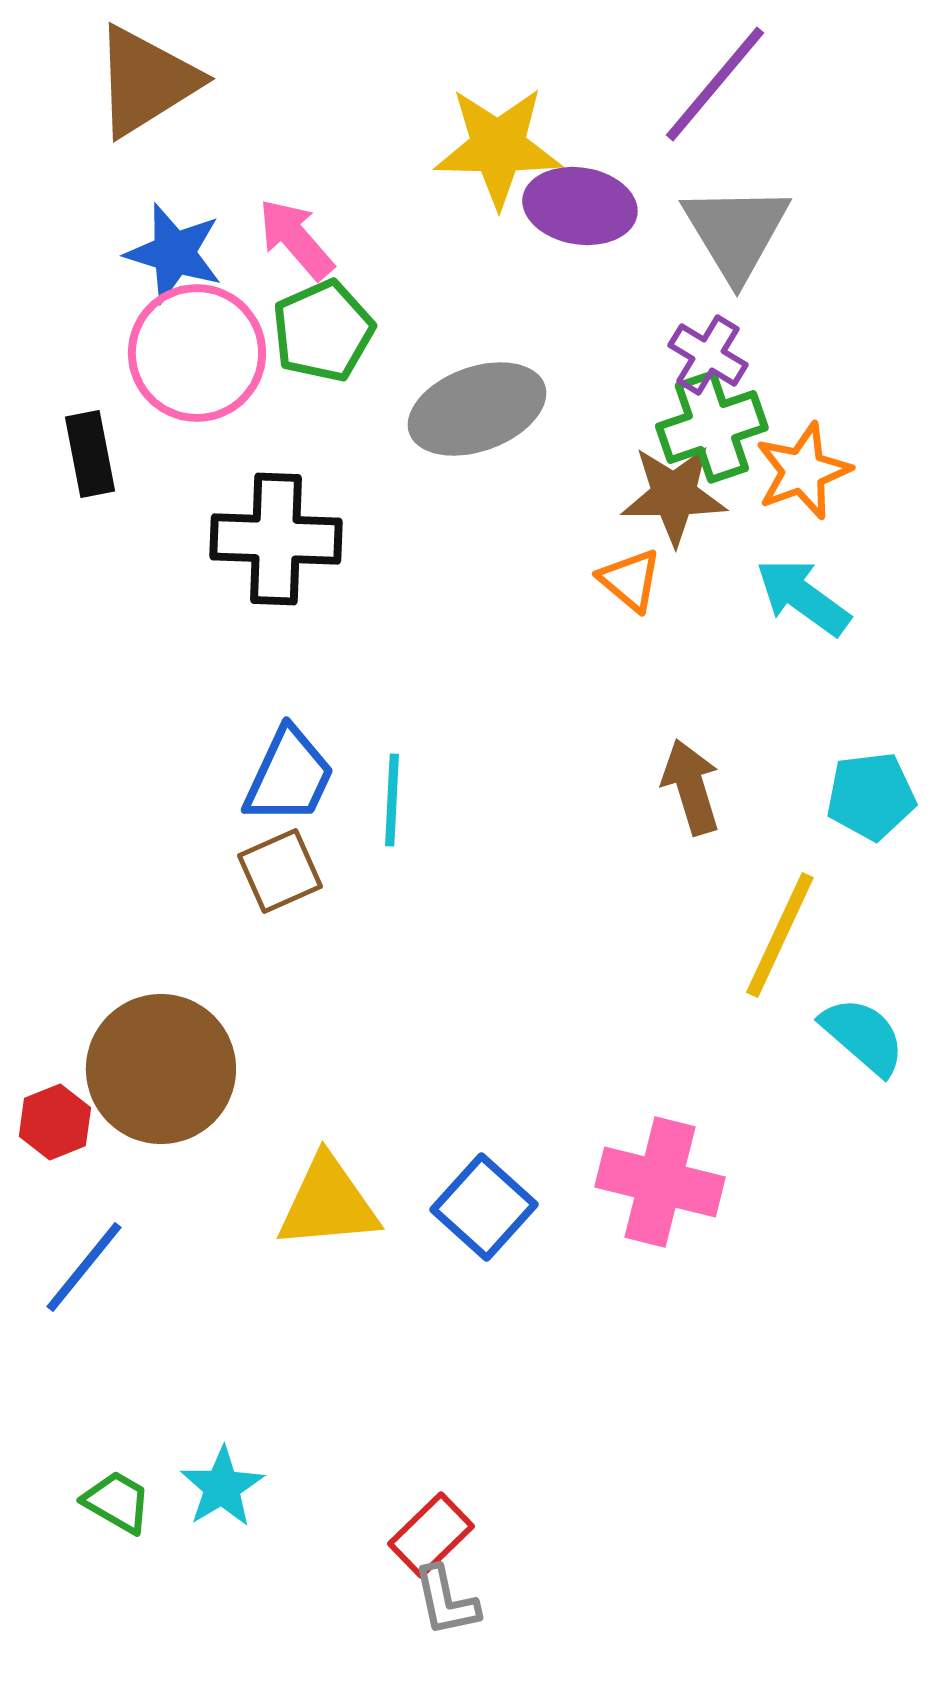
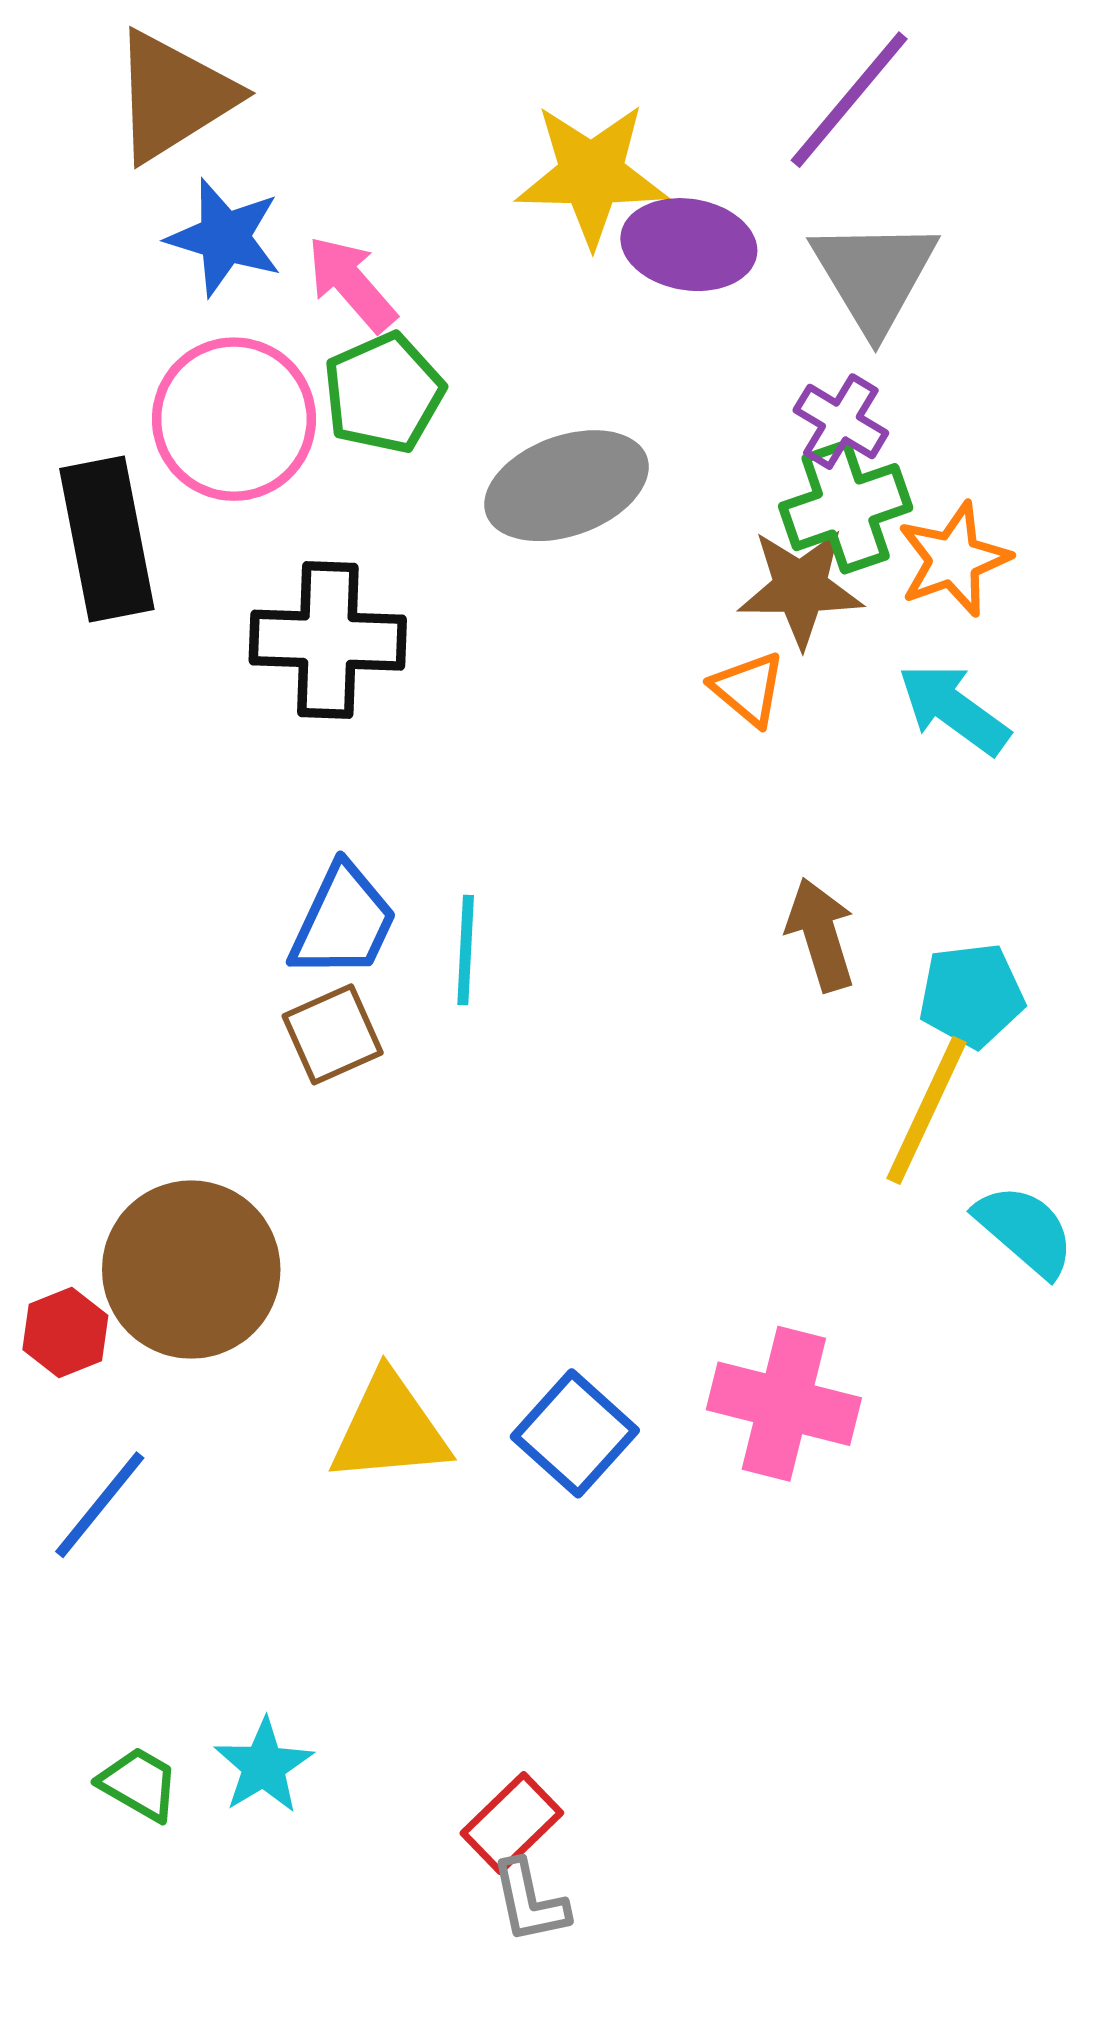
blue star: (174, 253) -> (224, 237), moved
black rectangle: (90, 454) -> (107, 539), size x1.6
cyan pentagon: (871, 796) -> (972, 995), moved

